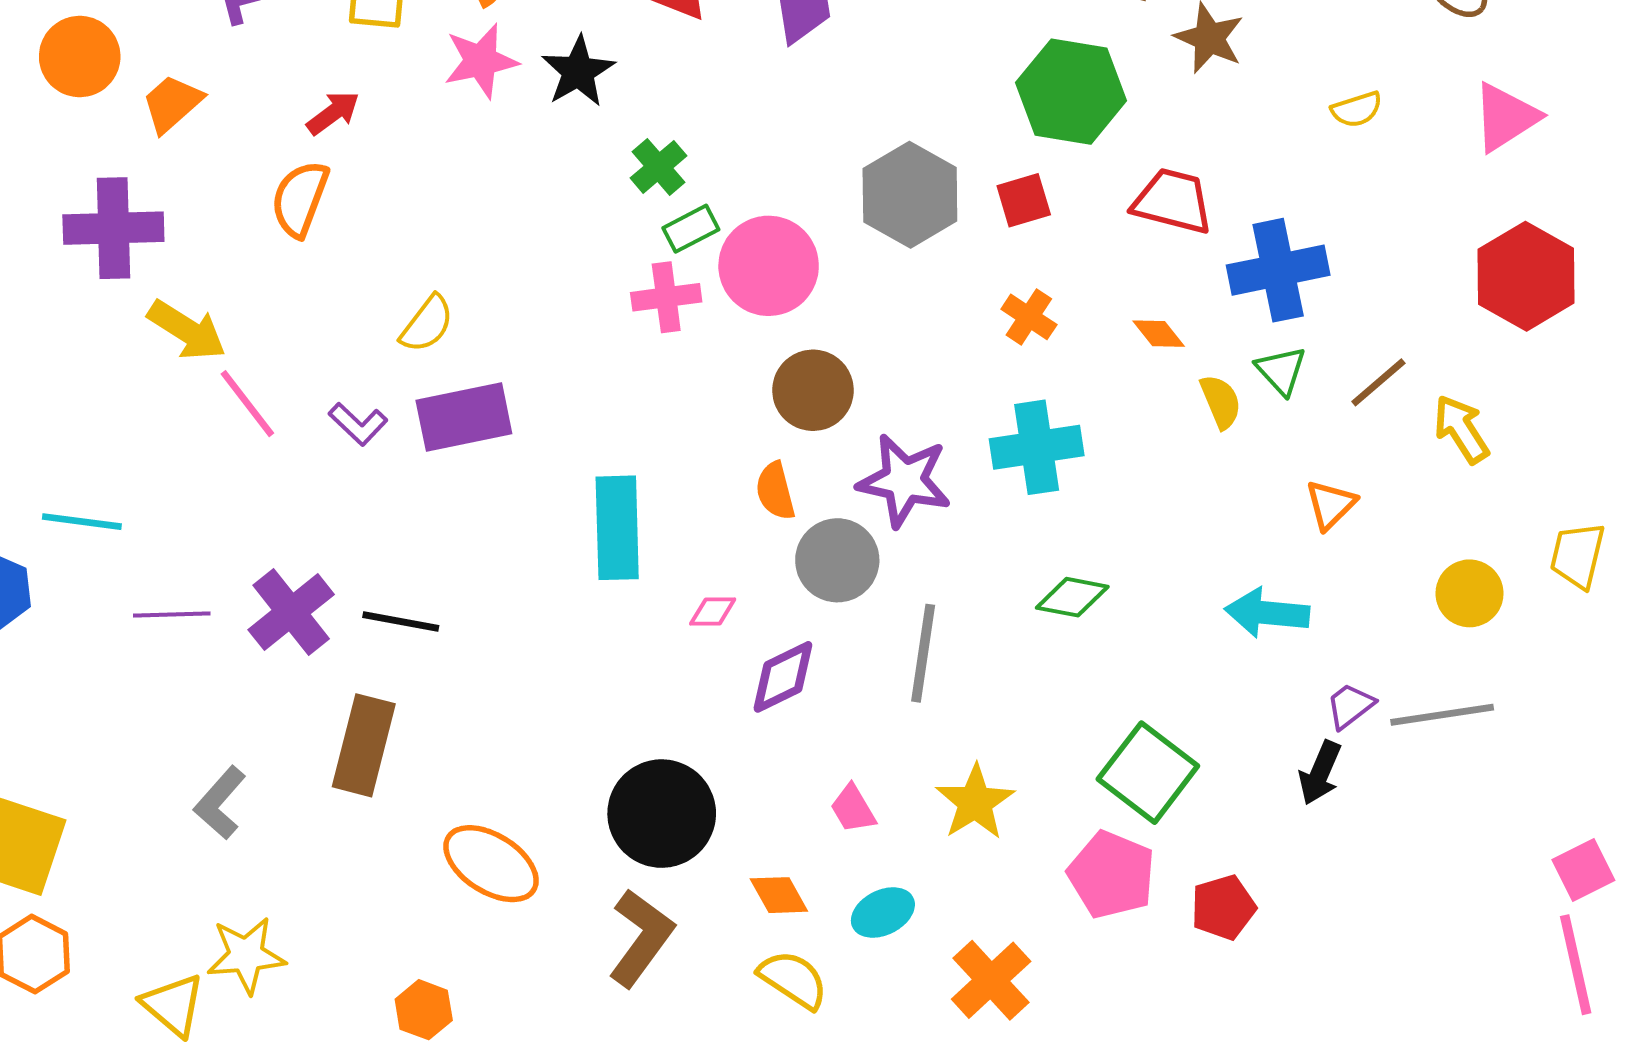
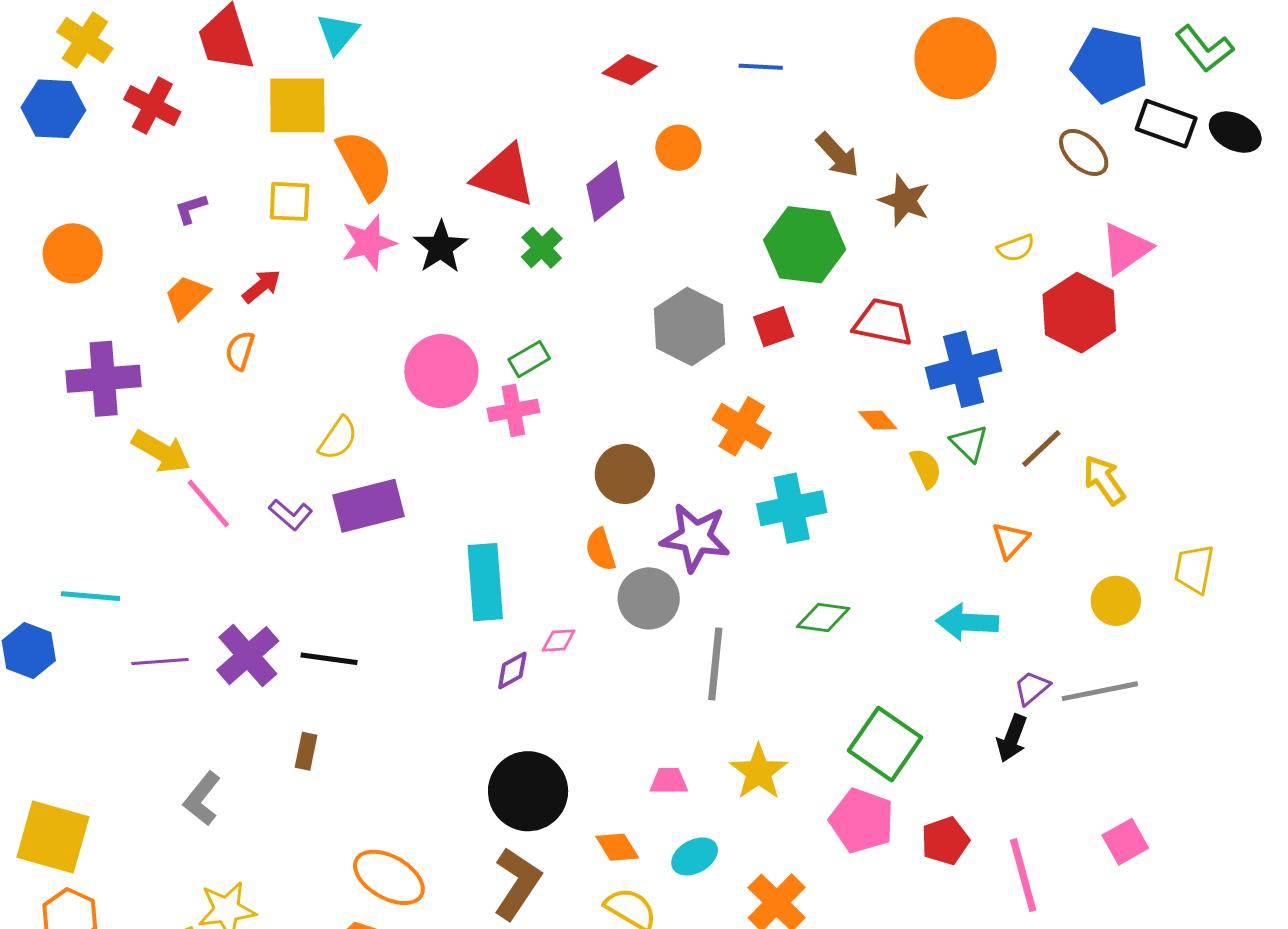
orange trapezoid: (172, 104) -> (187, 297), moved
green cross: (658, 167) -> (542, 248), moved
orange semicircle: (300, 199) -> (240, 351), size x0.7
pink circle: (769, 266) -> (441, 371), moved
red hexagon: (1526, 276) -> (1079, 313), moved
orange cross: (1029, 317) -> (742, 426), moved, size x1.4
purple diamond: (783, 677) -> (512, 671), moved, size x0.7
brown rectangle: (364, 745) -> (306, 751), size x0.5
pink trapezoid: (853, 809) -> (669, 781), turned 123
orange ellipse: (491, 864) -> (389, 877), moved
pink square: (1583, 870) -> (1125, 842), moved
pink line: (1576, 965) -> (1023, 875), moved

